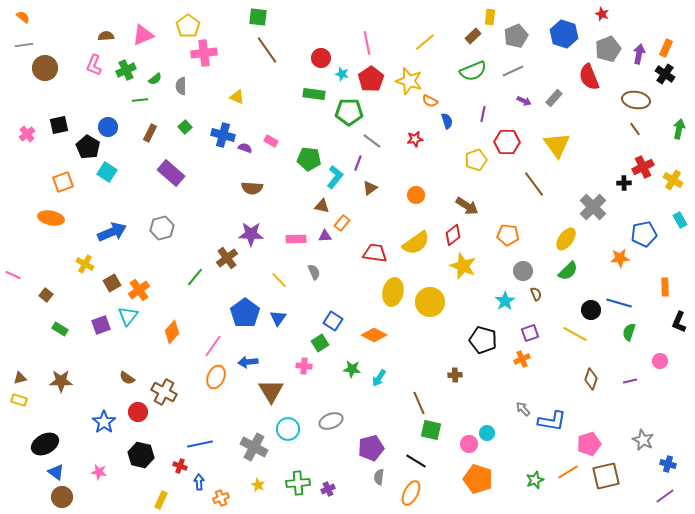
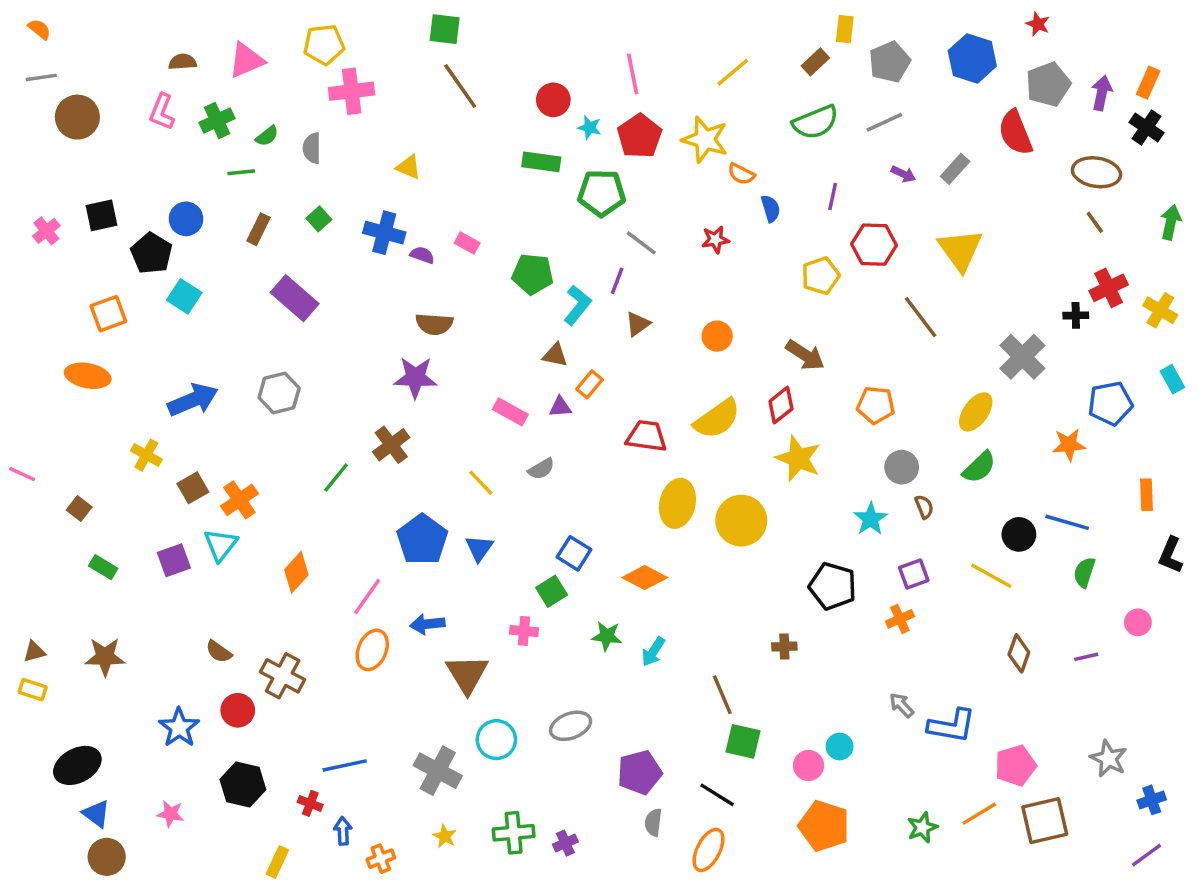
yellow pentagon: (188, 26) -> (324, 45), turned 30
purple star: (251, 234) -> (415, 377), moved
pink rectangle: (296, 239) -> (510, 412), turned 30
gray semicircle: (314, 272) -> (541, 469), turned 84
blue cross: (668, 464) -> (1152, 800), turned -35

